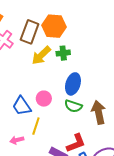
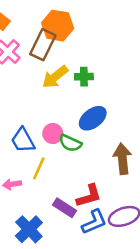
orange hexagon: (54, 26) -> (58, 26), moved
blue ellipse: (73, 84) -> (93, 118), turned 30
green semicircle: (73, 106) -> (70, 143), moved

